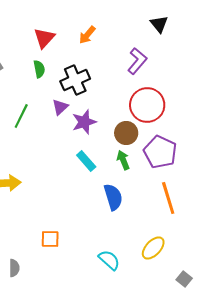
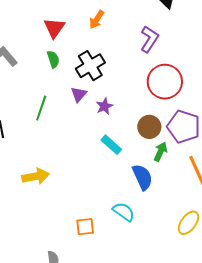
purple star: (84, 122) -> (104, 106), size x0.7
brown circle: (126, 133) -> (149, 127), moved
green arrow: (123, 160) -> (160, 152), moved, turned 54
cyan semicircle: (109, 260) -> (124, 212), moved

